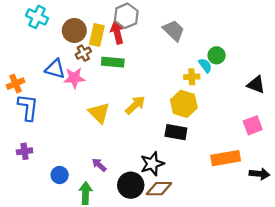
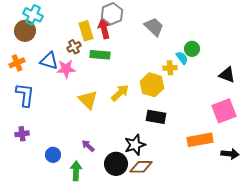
brown circle: (74, 30) -> (25, 31), moved
yellow rectangle: (97, 35) -> (86, 31), turned -30
orange cross: (16, 84) -> (17, 63), moved
yellow hexagon: (184, 104) -> (152, 85), moved
pink square: (253, 125) -> (224, 111), size x1.4

